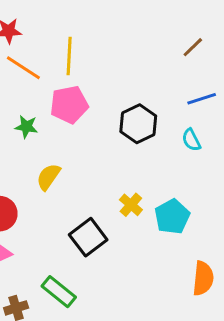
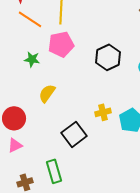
yellow cross: (131, 205) -> (103, 112), turned 35
green rectangle: (59, 292) -> (54, 171), turned 35

